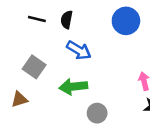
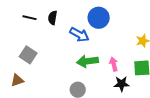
blue arrow: (79, 50) -> (79, 35), moved
green arrow: (73, 87) -> (87, 61), moved

